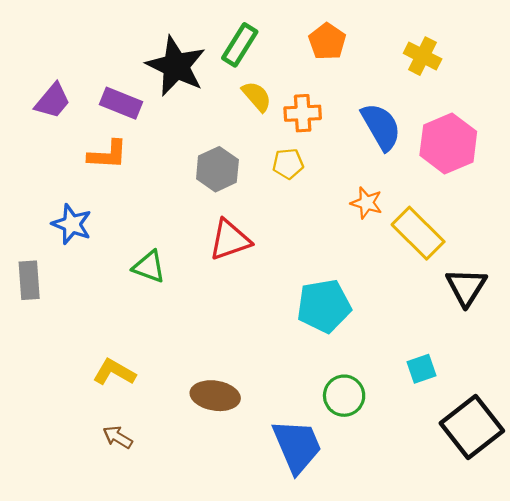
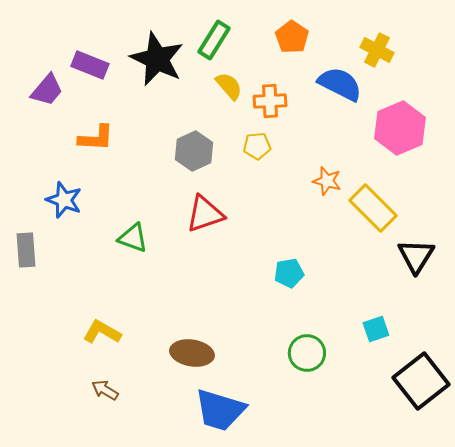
purple rectangle: (121, 103) -> (90, 65), moved
blue semicircle: (381, 127) -> (340, 84), moved, turned -33
cyan pentagon: (324, 306) -> (289, 273), size x0.6
blue trapezoid: (297, 446) -> (220, 410), moved, turned 130

